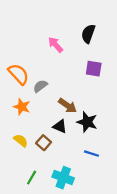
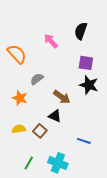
orange semicircle: (19, 74) -> (17, 54), moved
black star: (87, 122) -> (89, 85), moved
yellow semicircle: (21, 141) -> (19, 129), turned -48

